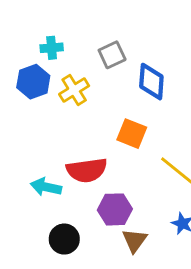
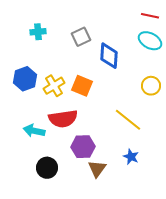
blue hexagon: (33, 82) -> (25, 79), moved
yellow cross: (74, 90) -> (54, 86), moved
orange square: (132, 134) -> (82, 86), moved

